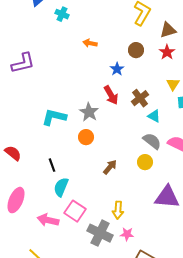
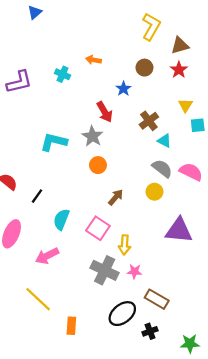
cyan cross: (62, 14) -> (62, 74), moved
red arrow: (111, 95) -> (105, 112), moved
orange circle: (86, 137) -> (98, 165), moved
black line: (52, 165) -> (37, 196), moved, turned 56
pink square: (75, 211) -> (98, 228), moved
pink arrow: (48, 220) -> (47, 256), turned -40

